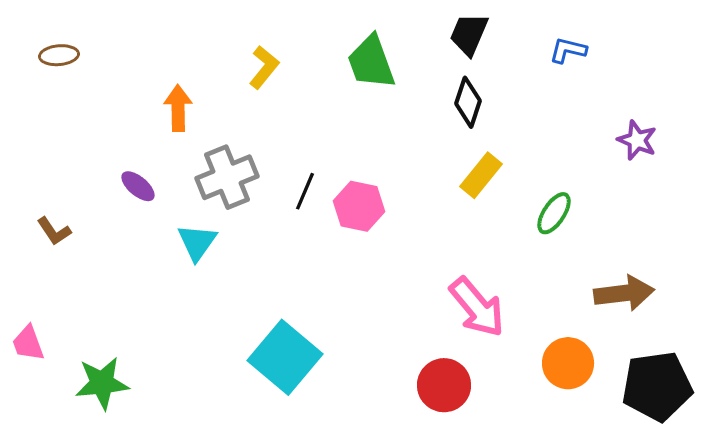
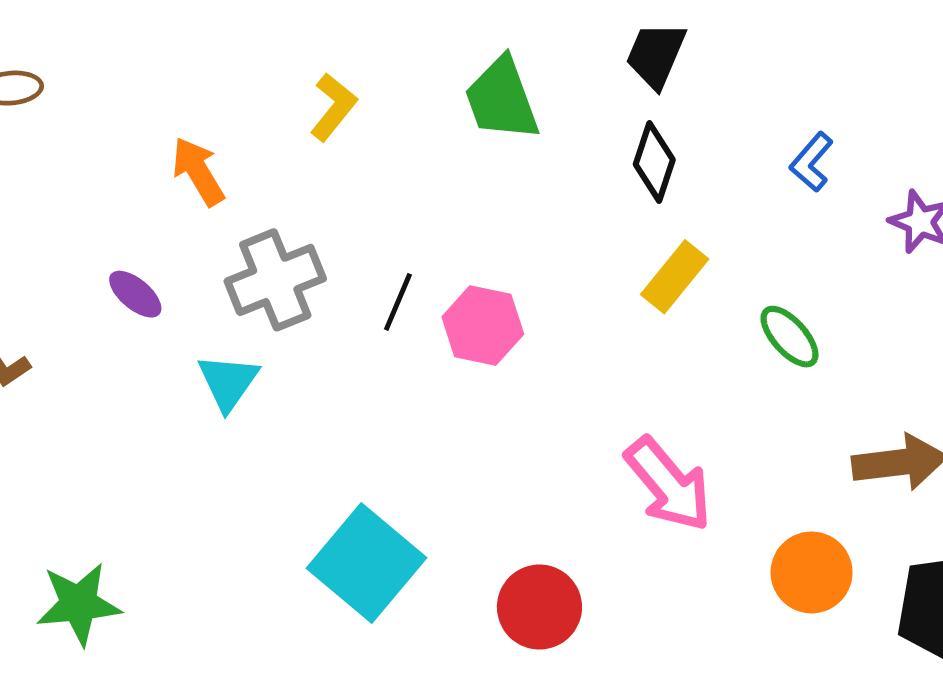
blue L-shape: (568, 50) -> (812, 162), moved, turned -63
orange arrow: (178, 108) -> (198, 171), turned -30
green ellipse: (554, 213) -> (789, 337), turned -75
red circle: (444, 385) -> (539, 607), moved

